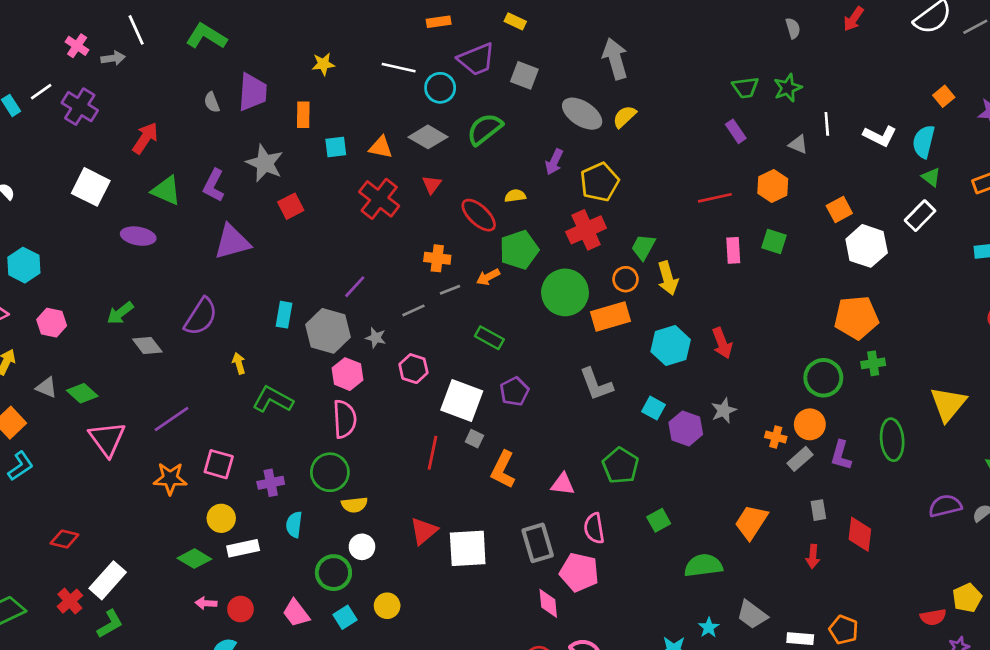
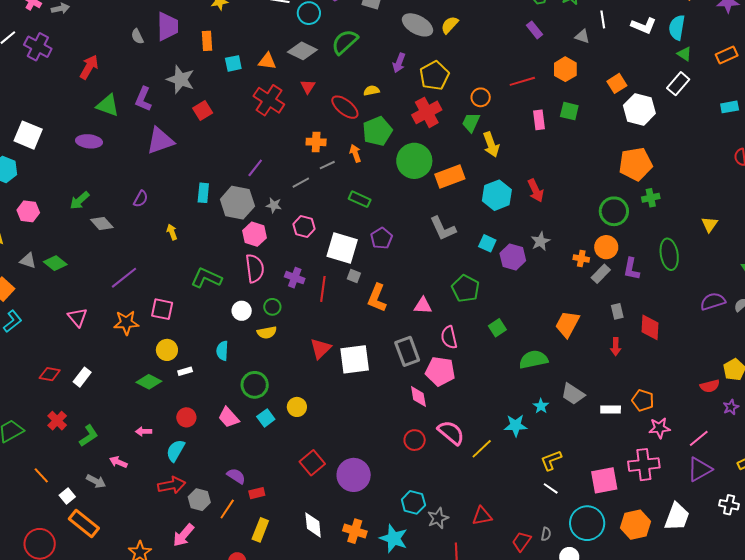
white square: (91, 187) -> (28, 135), moved
orange arrow: (488, 277) -> (355, 153), turned 102
orange circle: (625, 279) -> (481, 97), moved
purple semicircle: (201, 317) -> (141, 199), size x0.6
green L-shape: (273, 400) -> (206, 278), moved
yellow triangle: (948, 404) -> (710, 224), size x0.6
pink triangle: (107, 439) -> (77, 317), moved, size x0.7
green circle: (330, 472) -> (272, 307), moved, size x0.6
purple cross: (271, 483) -> (295, 278), moved, turned 36
white circle: (362, 547) -> (242, 311), moved
white rectangle: (243, 548) -> (185, 371), size x0.6
white rectangle: (108, 580) -> (82, 377), moved, size x0.7
pink arrow: (206, 603) -> (144, 432), moved

